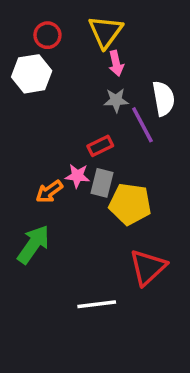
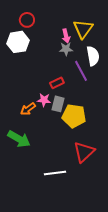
yellow triangle: (105, 32) -> (83, 29), moved
gray star: (116, 100) -> (66, 49), moved
green arrow: (33, 244) -> (19, 139), turned 85

